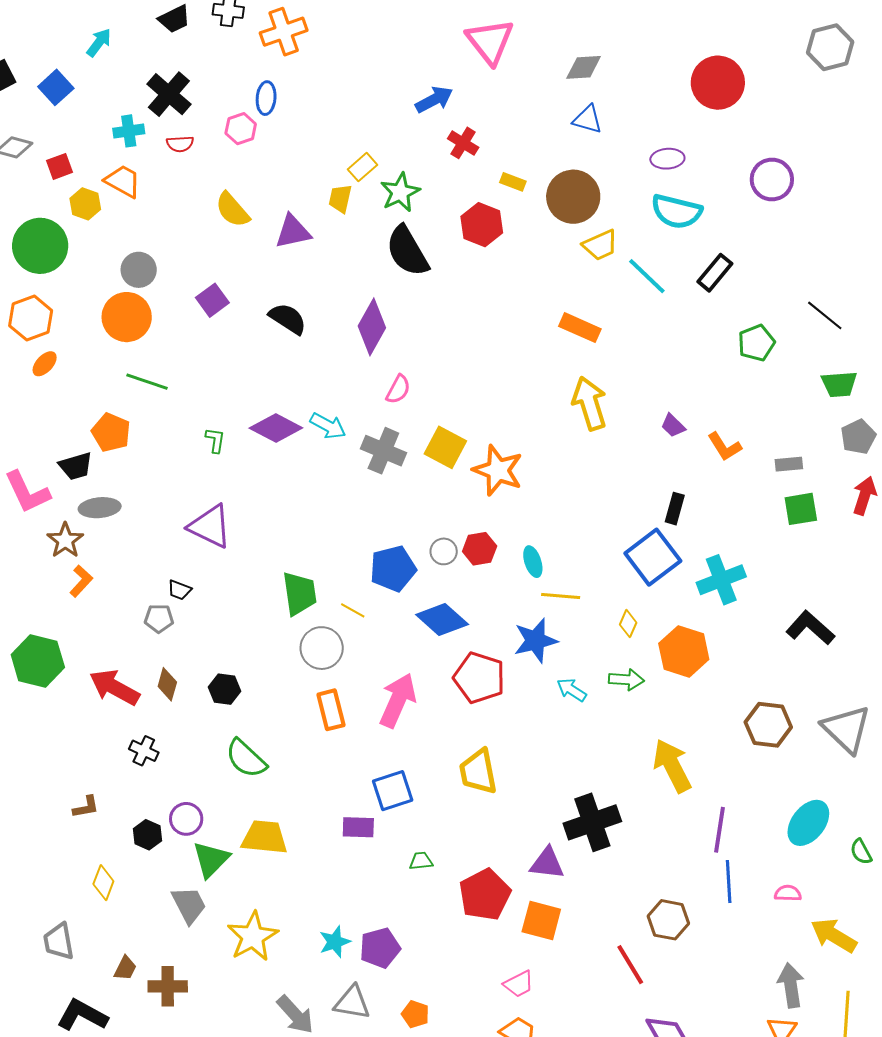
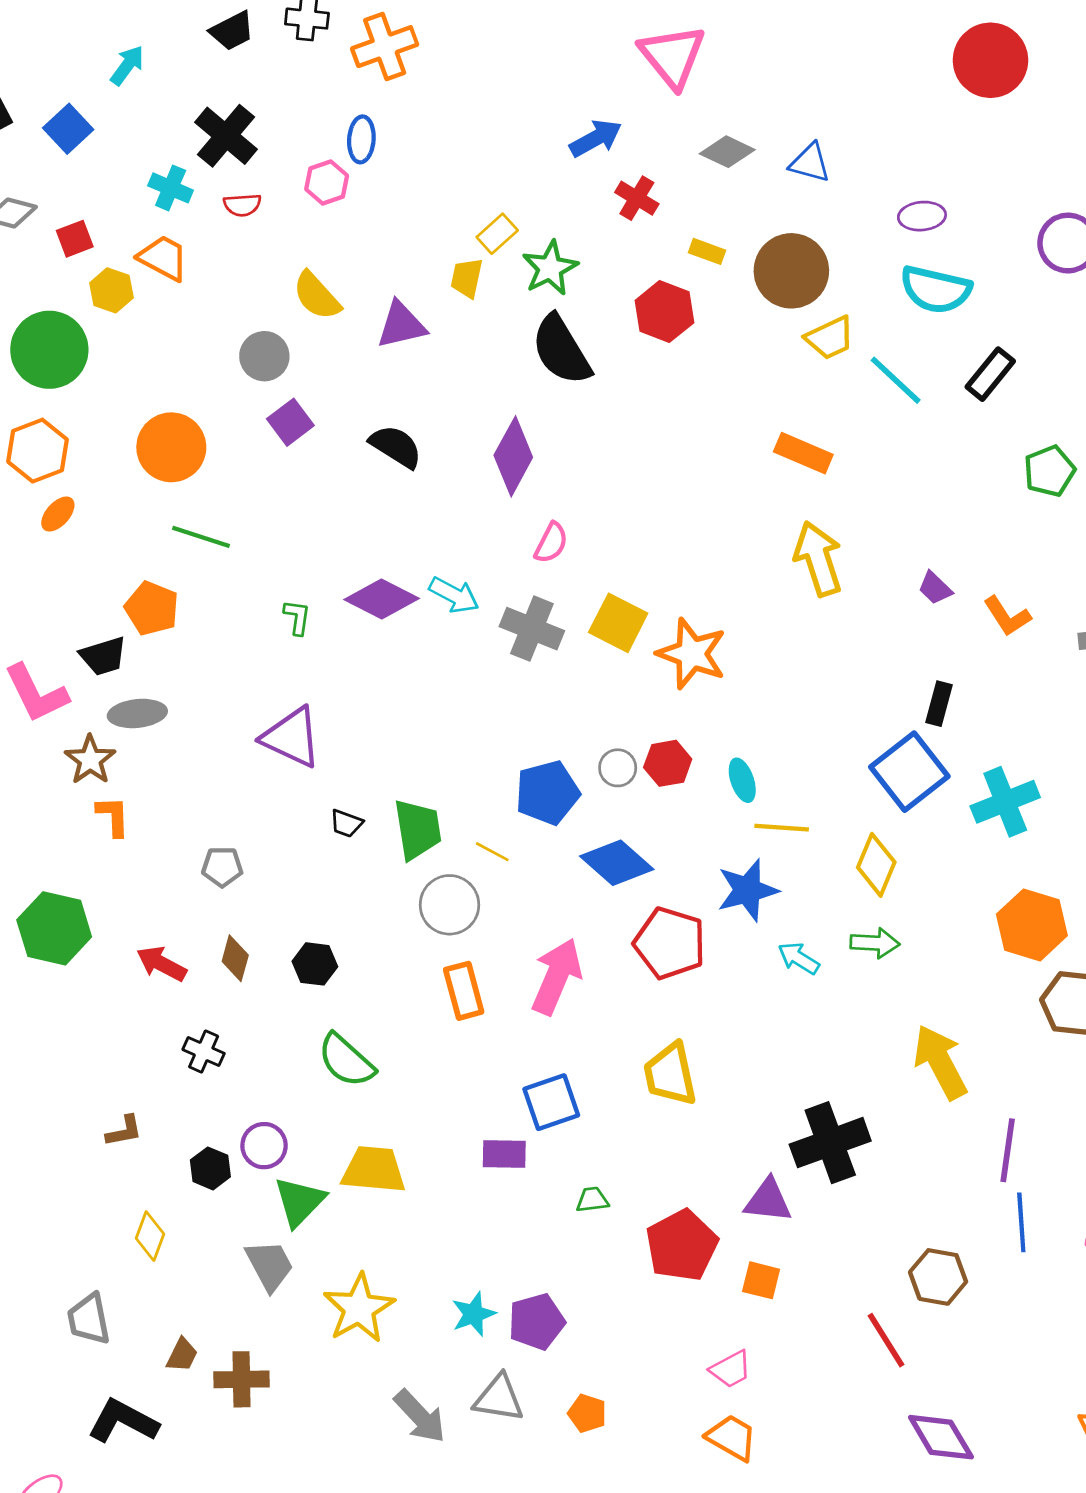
gray diamond: (584, 67) -> (727, 152), moved, turned 30
red circle: (718, 83) -> (990, 60), moved
cyan cross: (129, 131) -> (171, 188), turned 32
gray circle: (139, 270) -> (264, 356), moved
orange L-shape: (81, 581) -> (113, 816), turned -44
black trapezoid: (179, 590) -> (346, 823), moved
yellow diamond: (628, 624) -> (876, 865), size x1.6
orange hexagon: (684, 651) -> (1032, 925), moved
red arrow: (114, 687) -> (161, 964), size x0.7
orange square: (541, 920) -> (761, 1280), size x0.7

